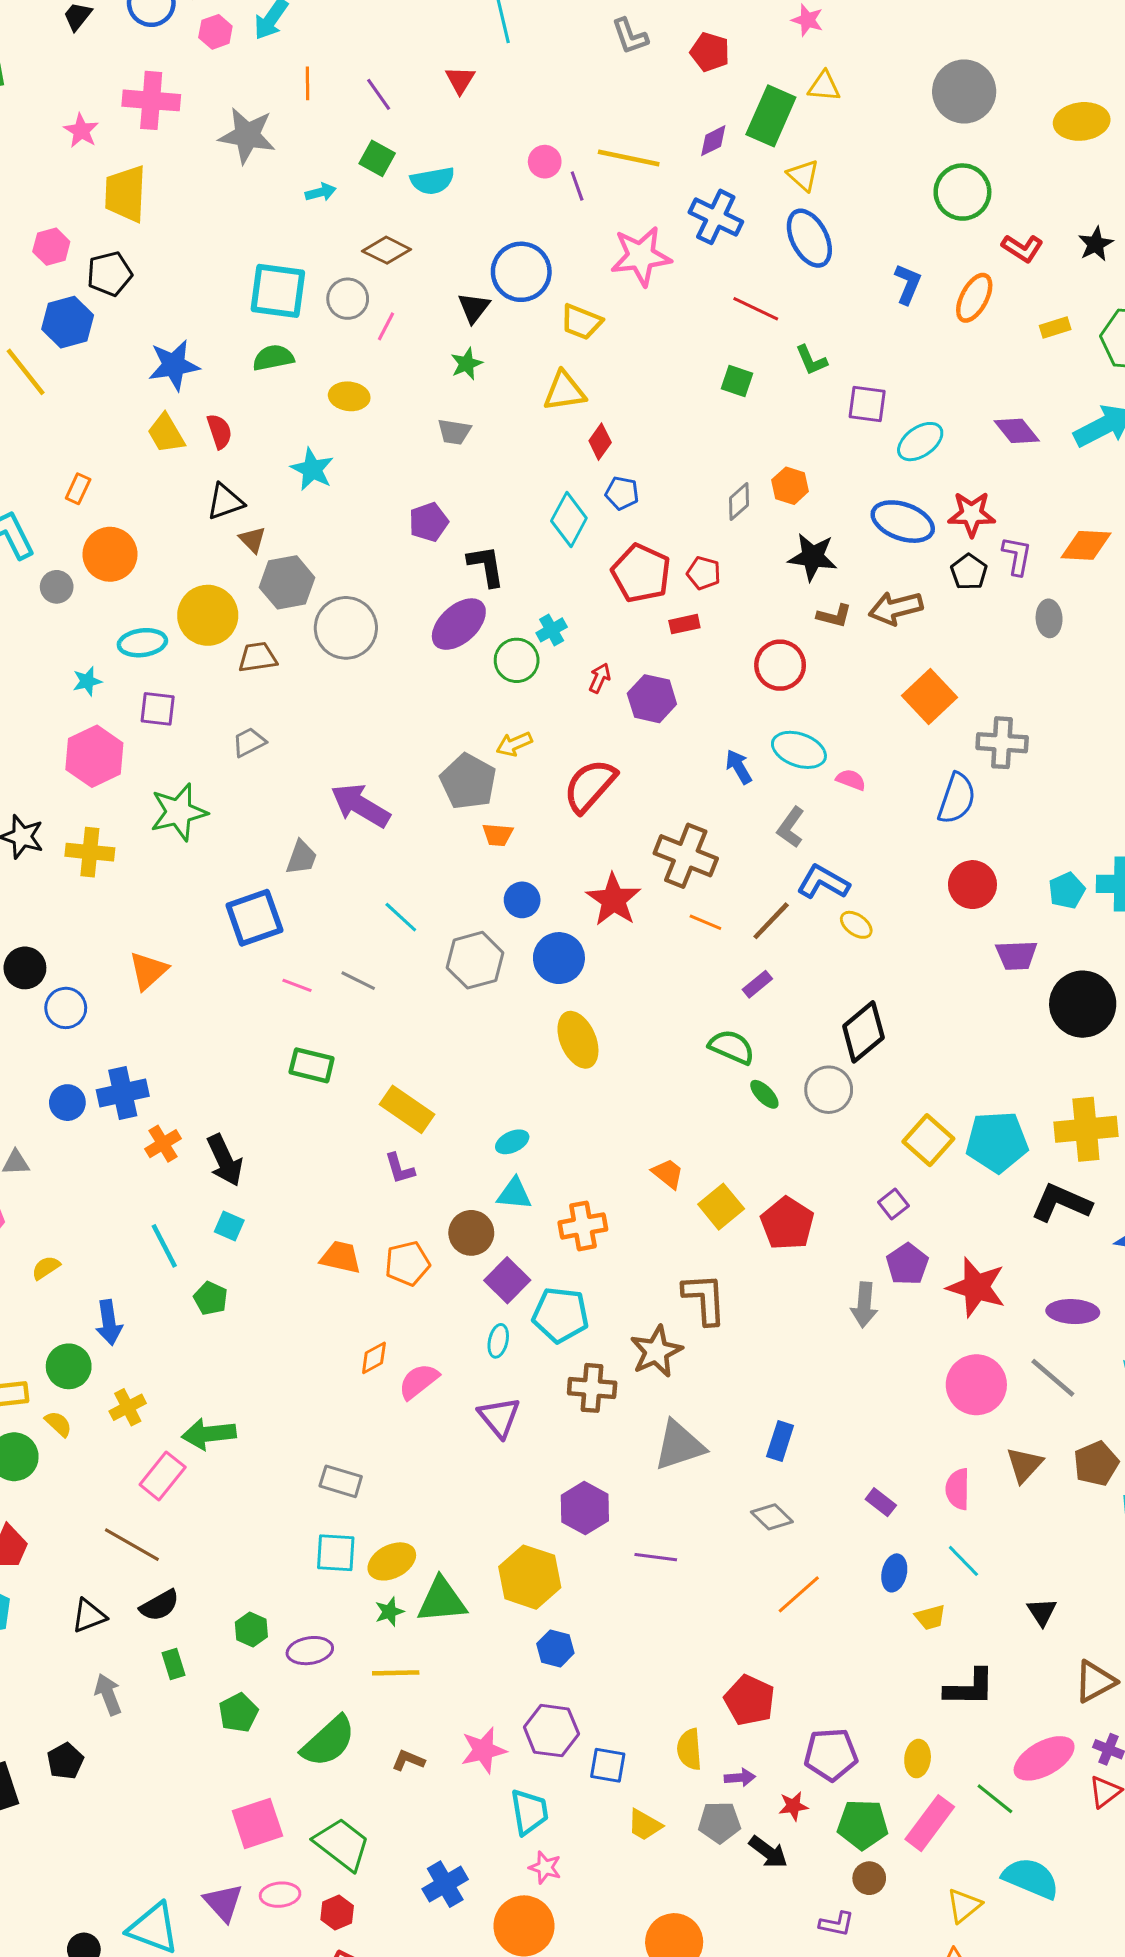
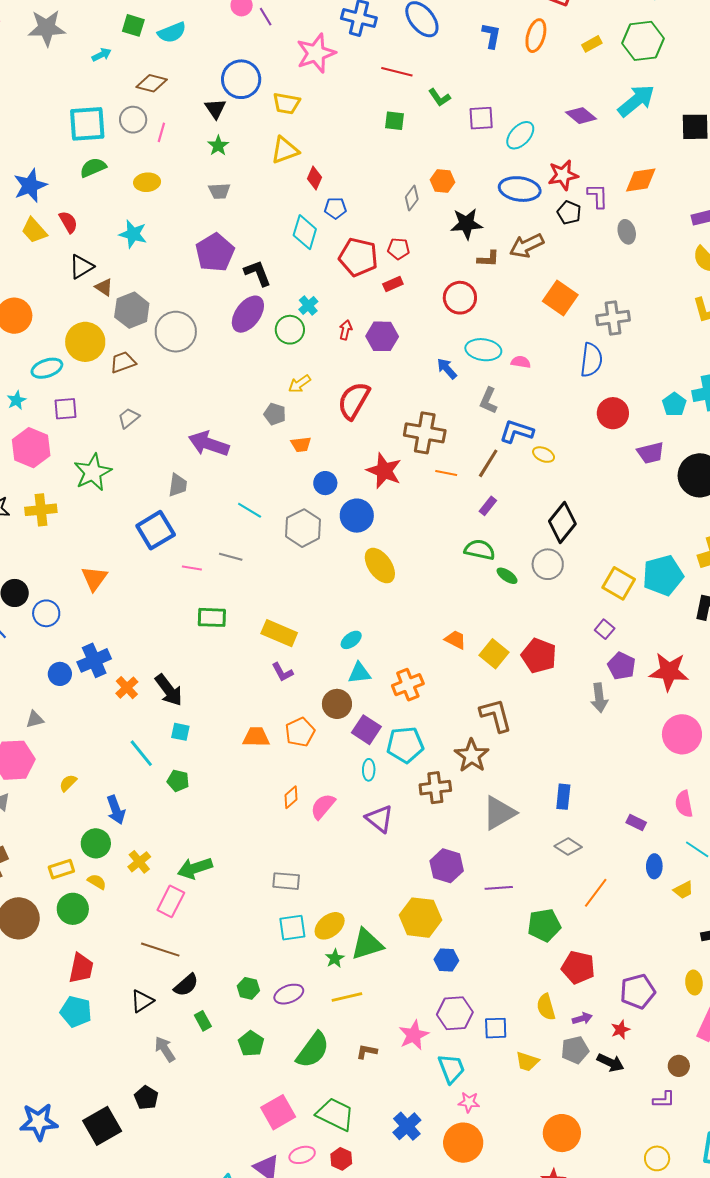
purple pentagon: (429, 522) -> (215, 252), size x1.5
gray pentagon: (468, 782) -> (275, 414), size x0.6
green pentagon: (863, 1825) -> (544, 925), moved

